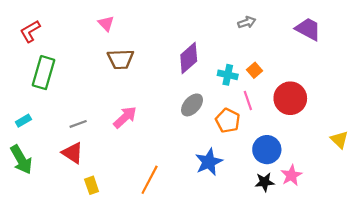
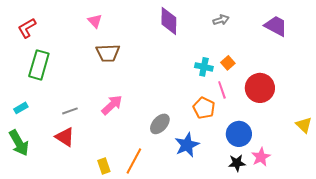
purple diamond: (189, 58) -> (169, 21), moved, turned -48
gray ellipse: (192, 105) -> (160, 124), moved
yellow rectangle: (92, 185) -> (104, 166), moved

